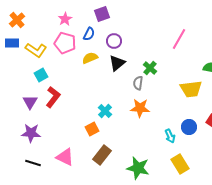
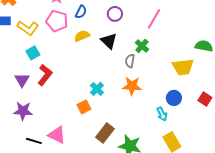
pink line: (179, 39) -> (154, 19), moved
purple circle: (114, 41) -> (115, 14), moved
black triangle: (117, 63) -> (109, 41), turned -36
blue circle: (189, 127) -> (174, 98), moved
brown rectangle: (102, 155) -> (105, 133), moved
black line: (33, 163) -> (34, 141), moved

